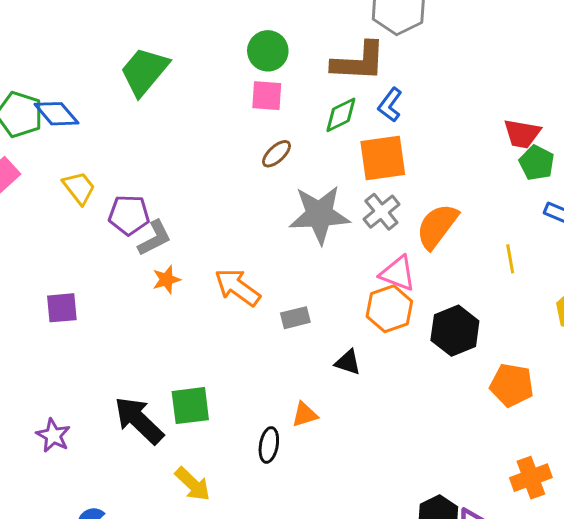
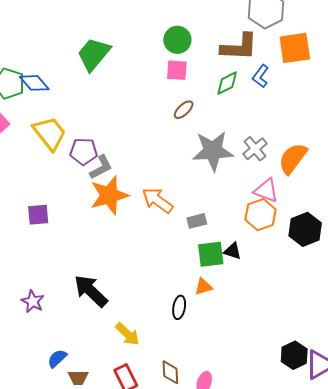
orange square: (383, 158) -> (295, 48), moved
yellow trapezoid: (79, 188) -> (50, 133), size x1.5
orange star: (166, 280) -> (109, 195), size x2.0
green square: (190, 406) -> (211, 254), moved

